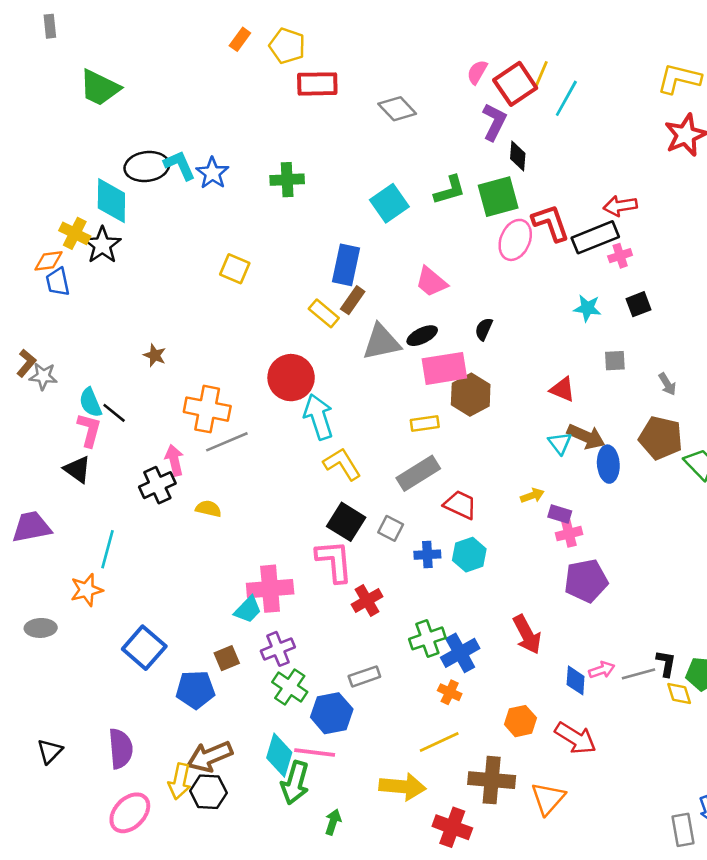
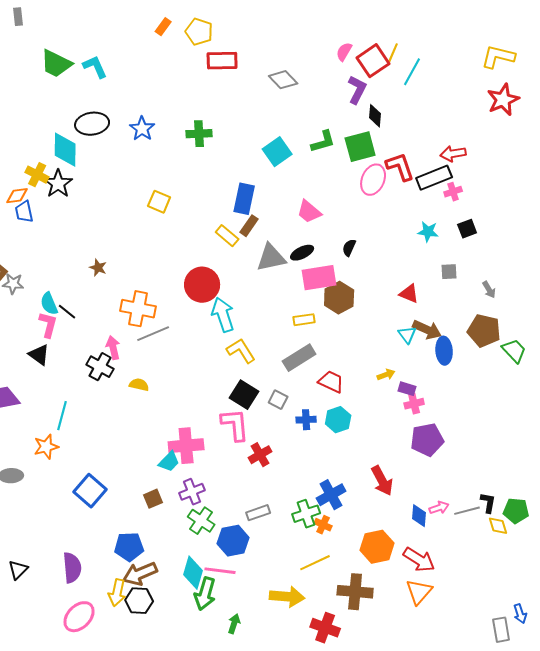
cyan L-shape: (180, 165) -> (95, 67), moved
black cross: (157, 485) -> (100, 367), turned -36
green cross: (427, 638) -> (306, 514), moved
blue pentagon: (195, 690) -> (129, 547), moved
orange hexagon: (520, 721) -> (377, 547), size x1.4
orange triangle: (548, 798) -> (419, 592), moved

